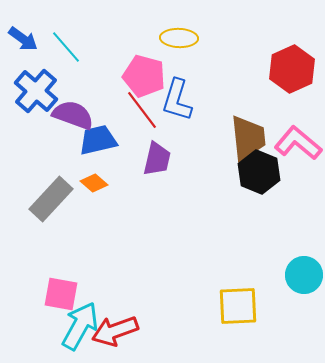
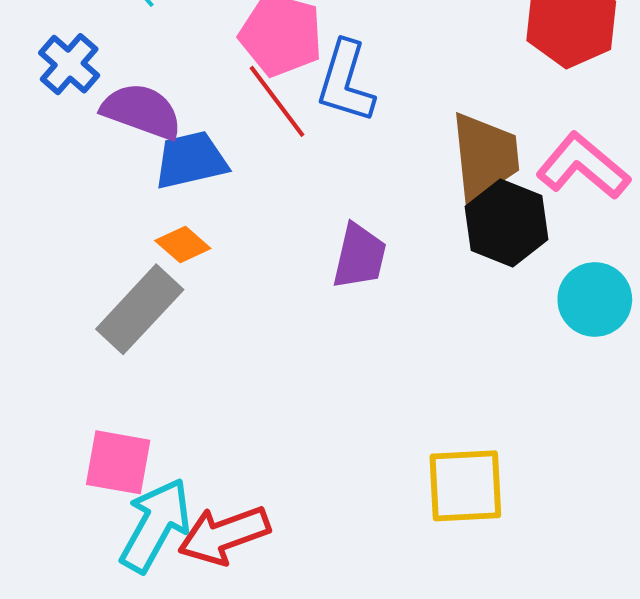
blue cross: (36, 91) -> (69, 64), size x0.7
purple trapezoid: (157, 159) -> (359, 256), moved
gray rectangle: (51, 199) -> (140, 309), moved
cyan circle: (304, 275) -> (595, 300), moved

